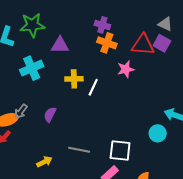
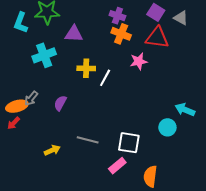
purple square: (162, 43) -> (156, 12), moved

